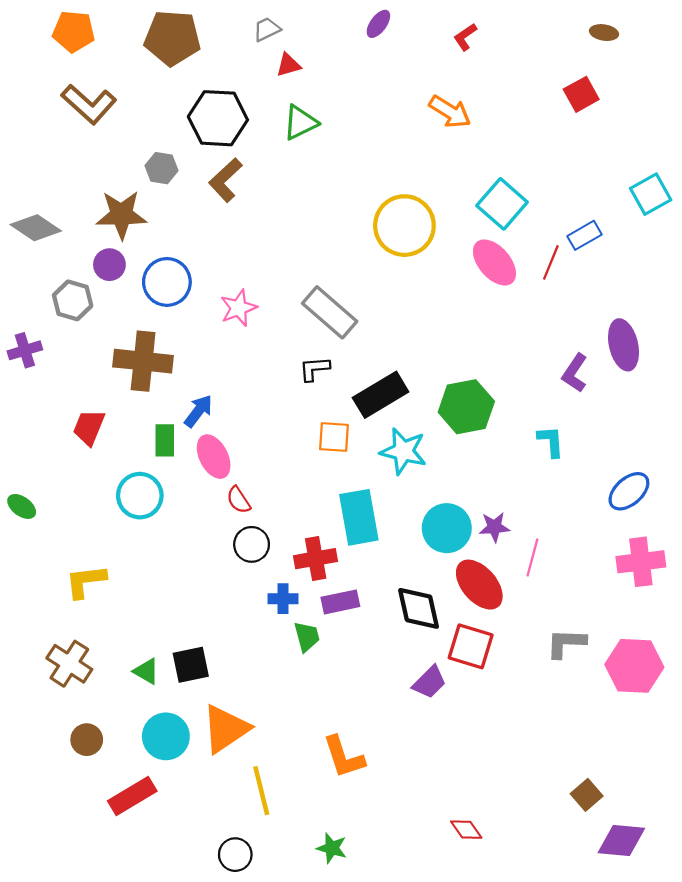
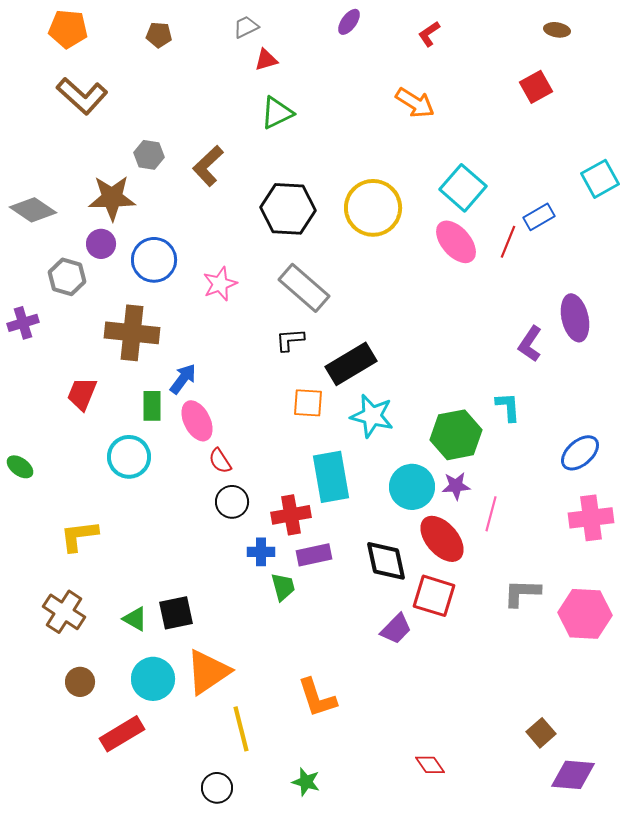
brown pentagon: (172, 38) -> (159, 35), size x0.5
black hexagon: (218, 118) -> (288, 209), moved
green hexagon: (466, 407) -> (456, 435), moved

